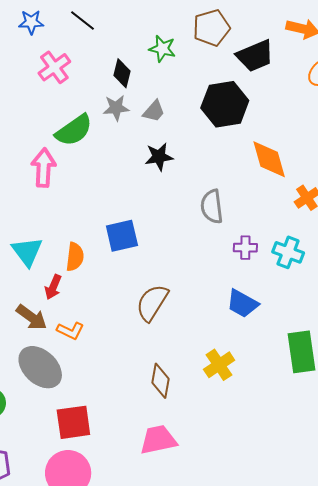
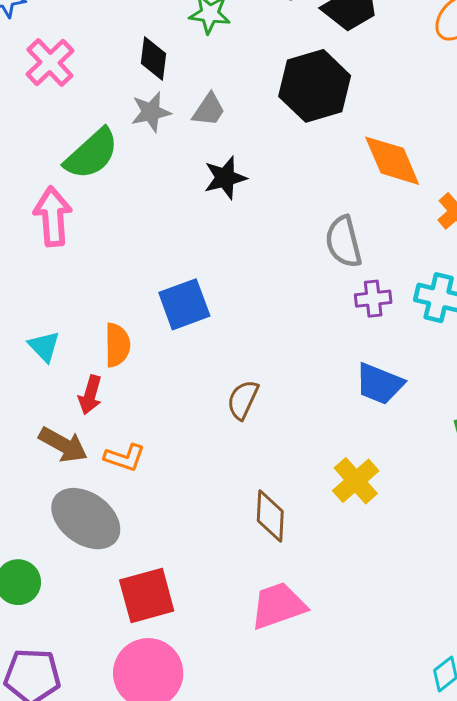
gray semicircle: (212, 207) -> (343, 242), moved
cyan triangle: (27, 252) -> (44, 346), size x0.7
brown semicircle: (152, 303) -> (243, 400), size x0.7

